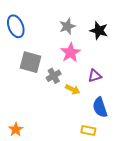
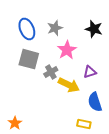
blue ellipse: (16, 26) -> (27, 29), moved
gray star: (67, 26) -> (55, 28), moved
yellow arrow: (73, 89) -> (69, 85), size x1.5

